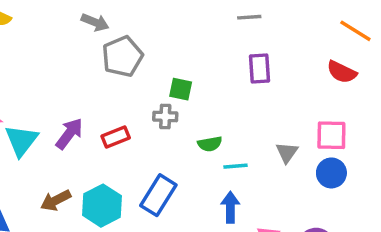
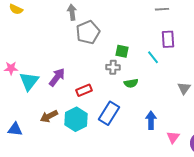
gray arrow: (95, 22) -> (72, 12), turned -119
red rectangle: (116, 137) -> (84, 90), moved
green semicircle: (210, 144) -> (131, 83), moved
cyan line: (236, 166) -> (153, 57), moved, turned 56

